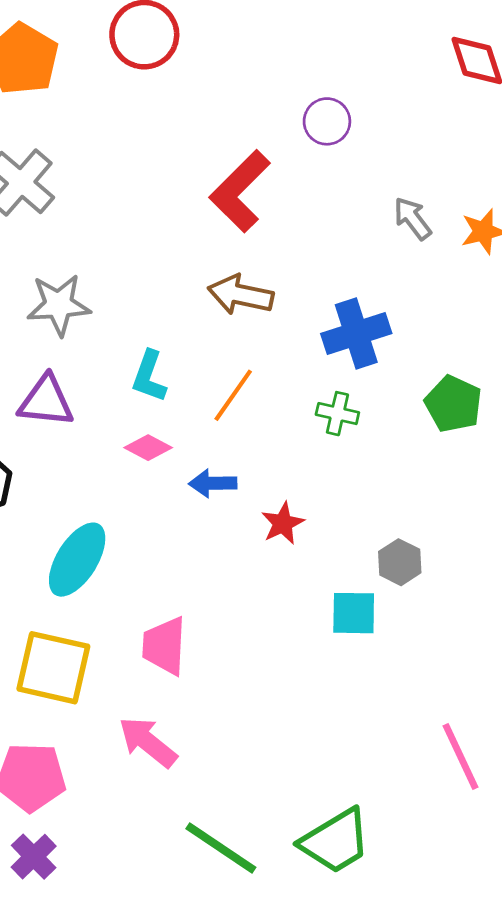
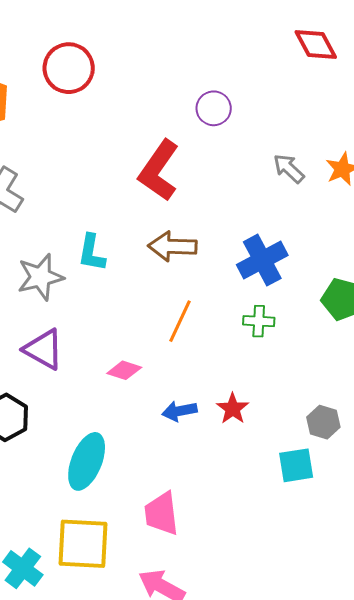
cyan L-shape: (149, 376) -> (92, 253), moved
purple triangle: (46, 401) -> (44, 349), turned 33
blue arrow: (213, 483) -> (179, 411), moved

